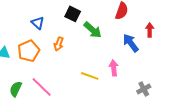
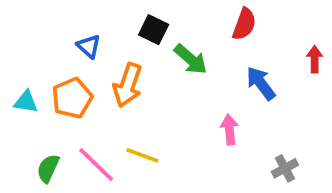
red arrow: (150, 30) -> (315, 59), moved
orange arrow: (59, 44) -> (128, 85), size x1.6
yellow line: (90, 76) -> (142, 155), moved

